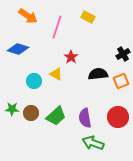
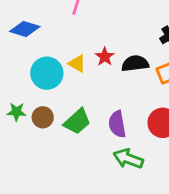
red star: (71, 57) -> (105, 57), moved
cyan circle: (34, 81) -> (47, 73), size x1.5

